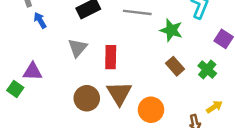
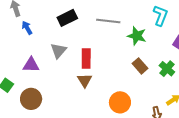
purple triangle: (33, 72) -> (31, 65), moved
brown triangle: (119, 93) -> (85, 80), moved, size x0.7
brown circle: (87, 98) -> (31, 99), moved

